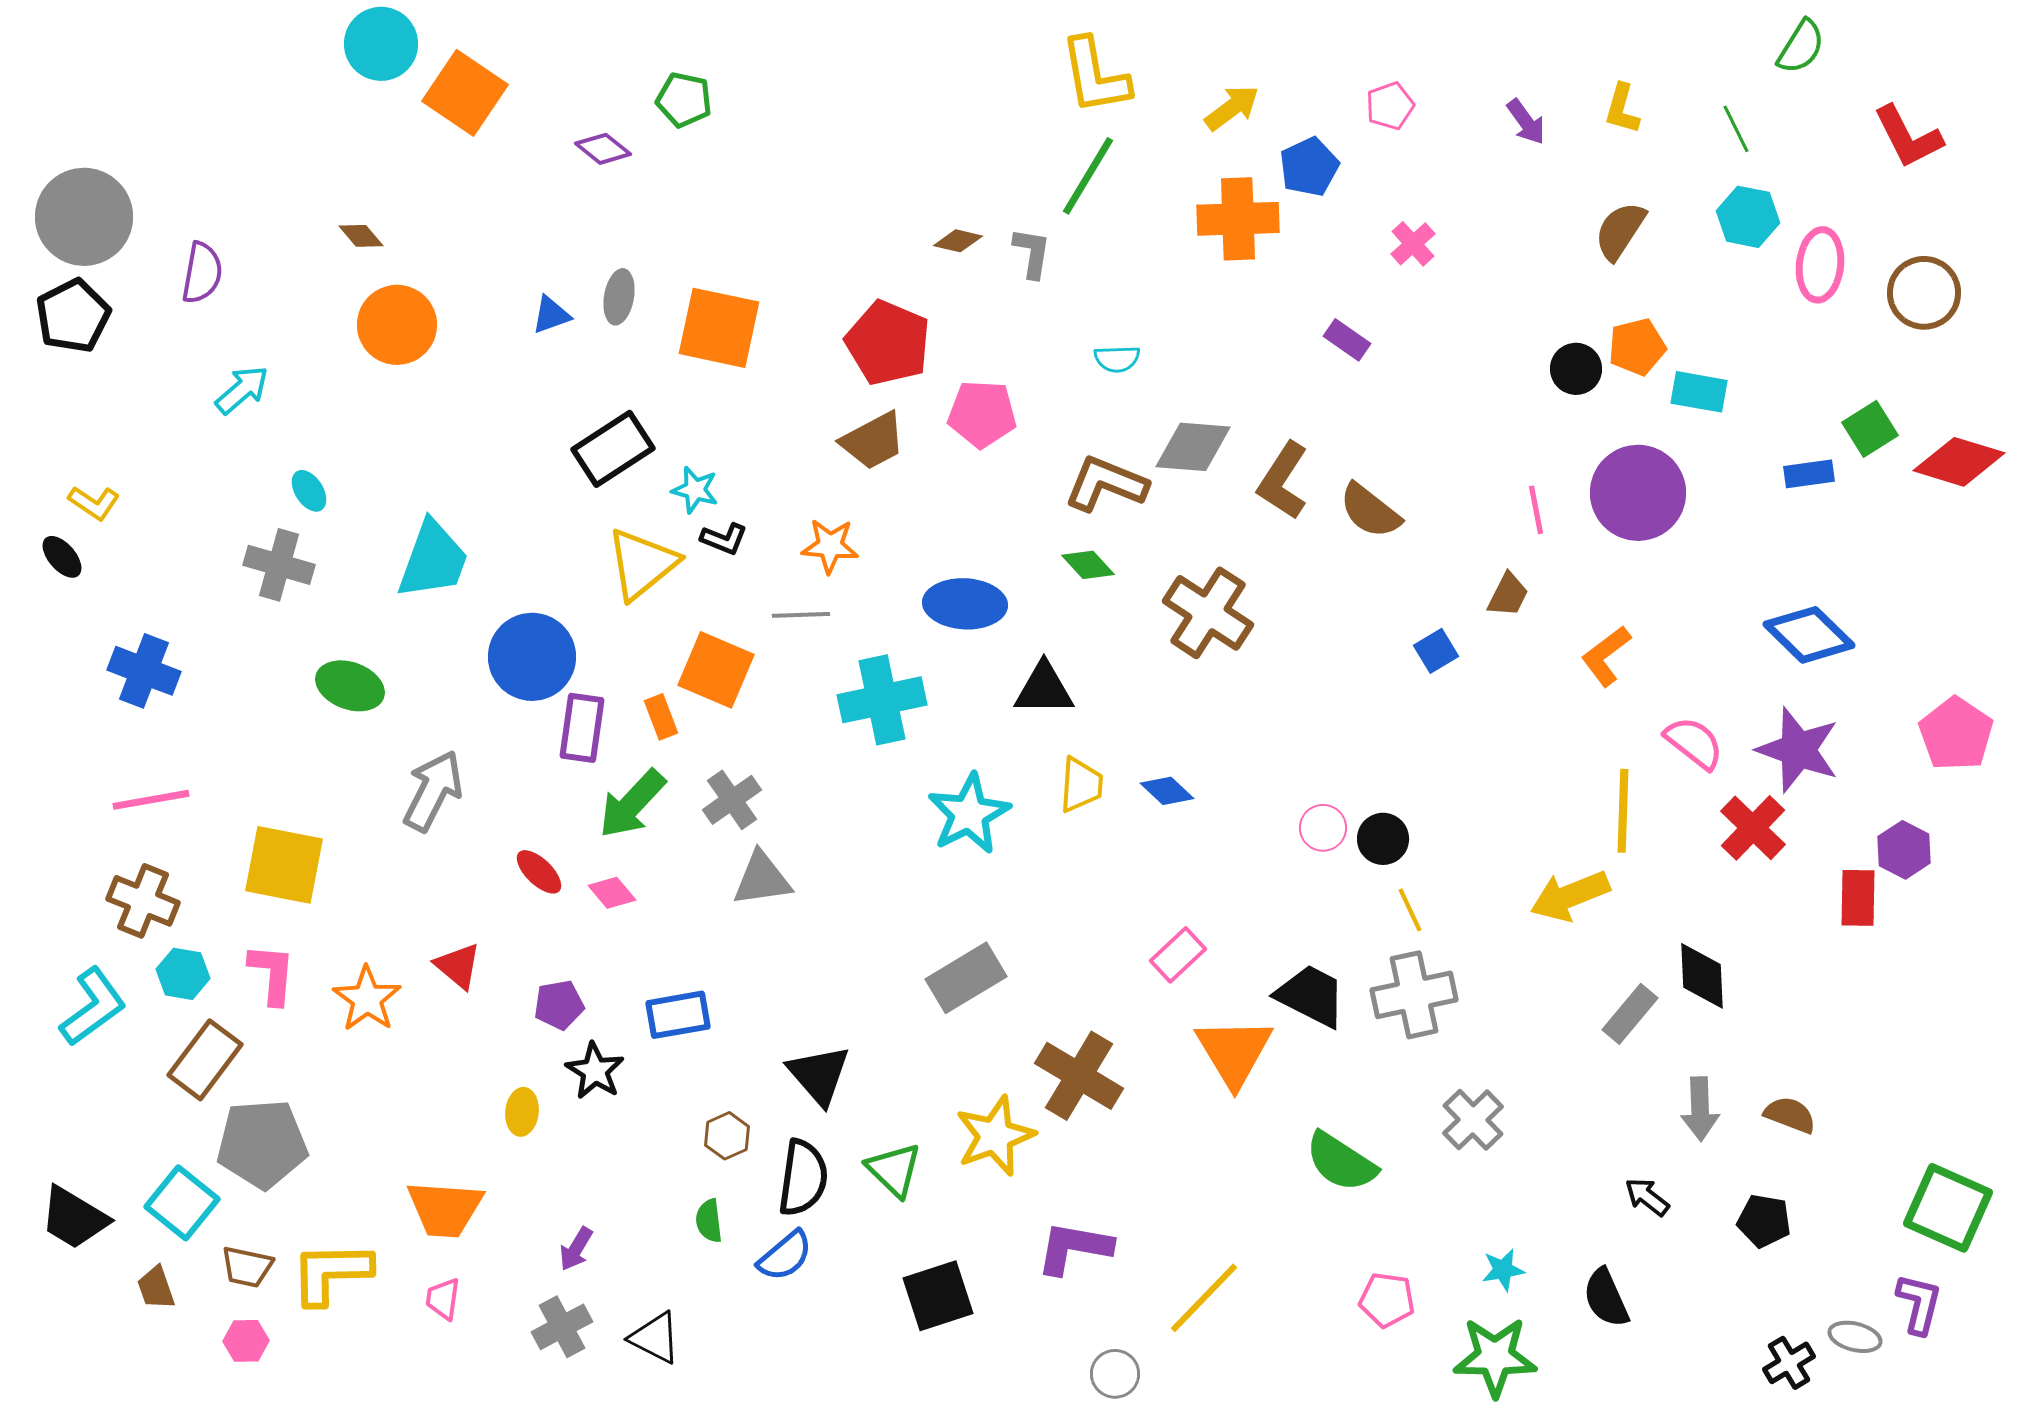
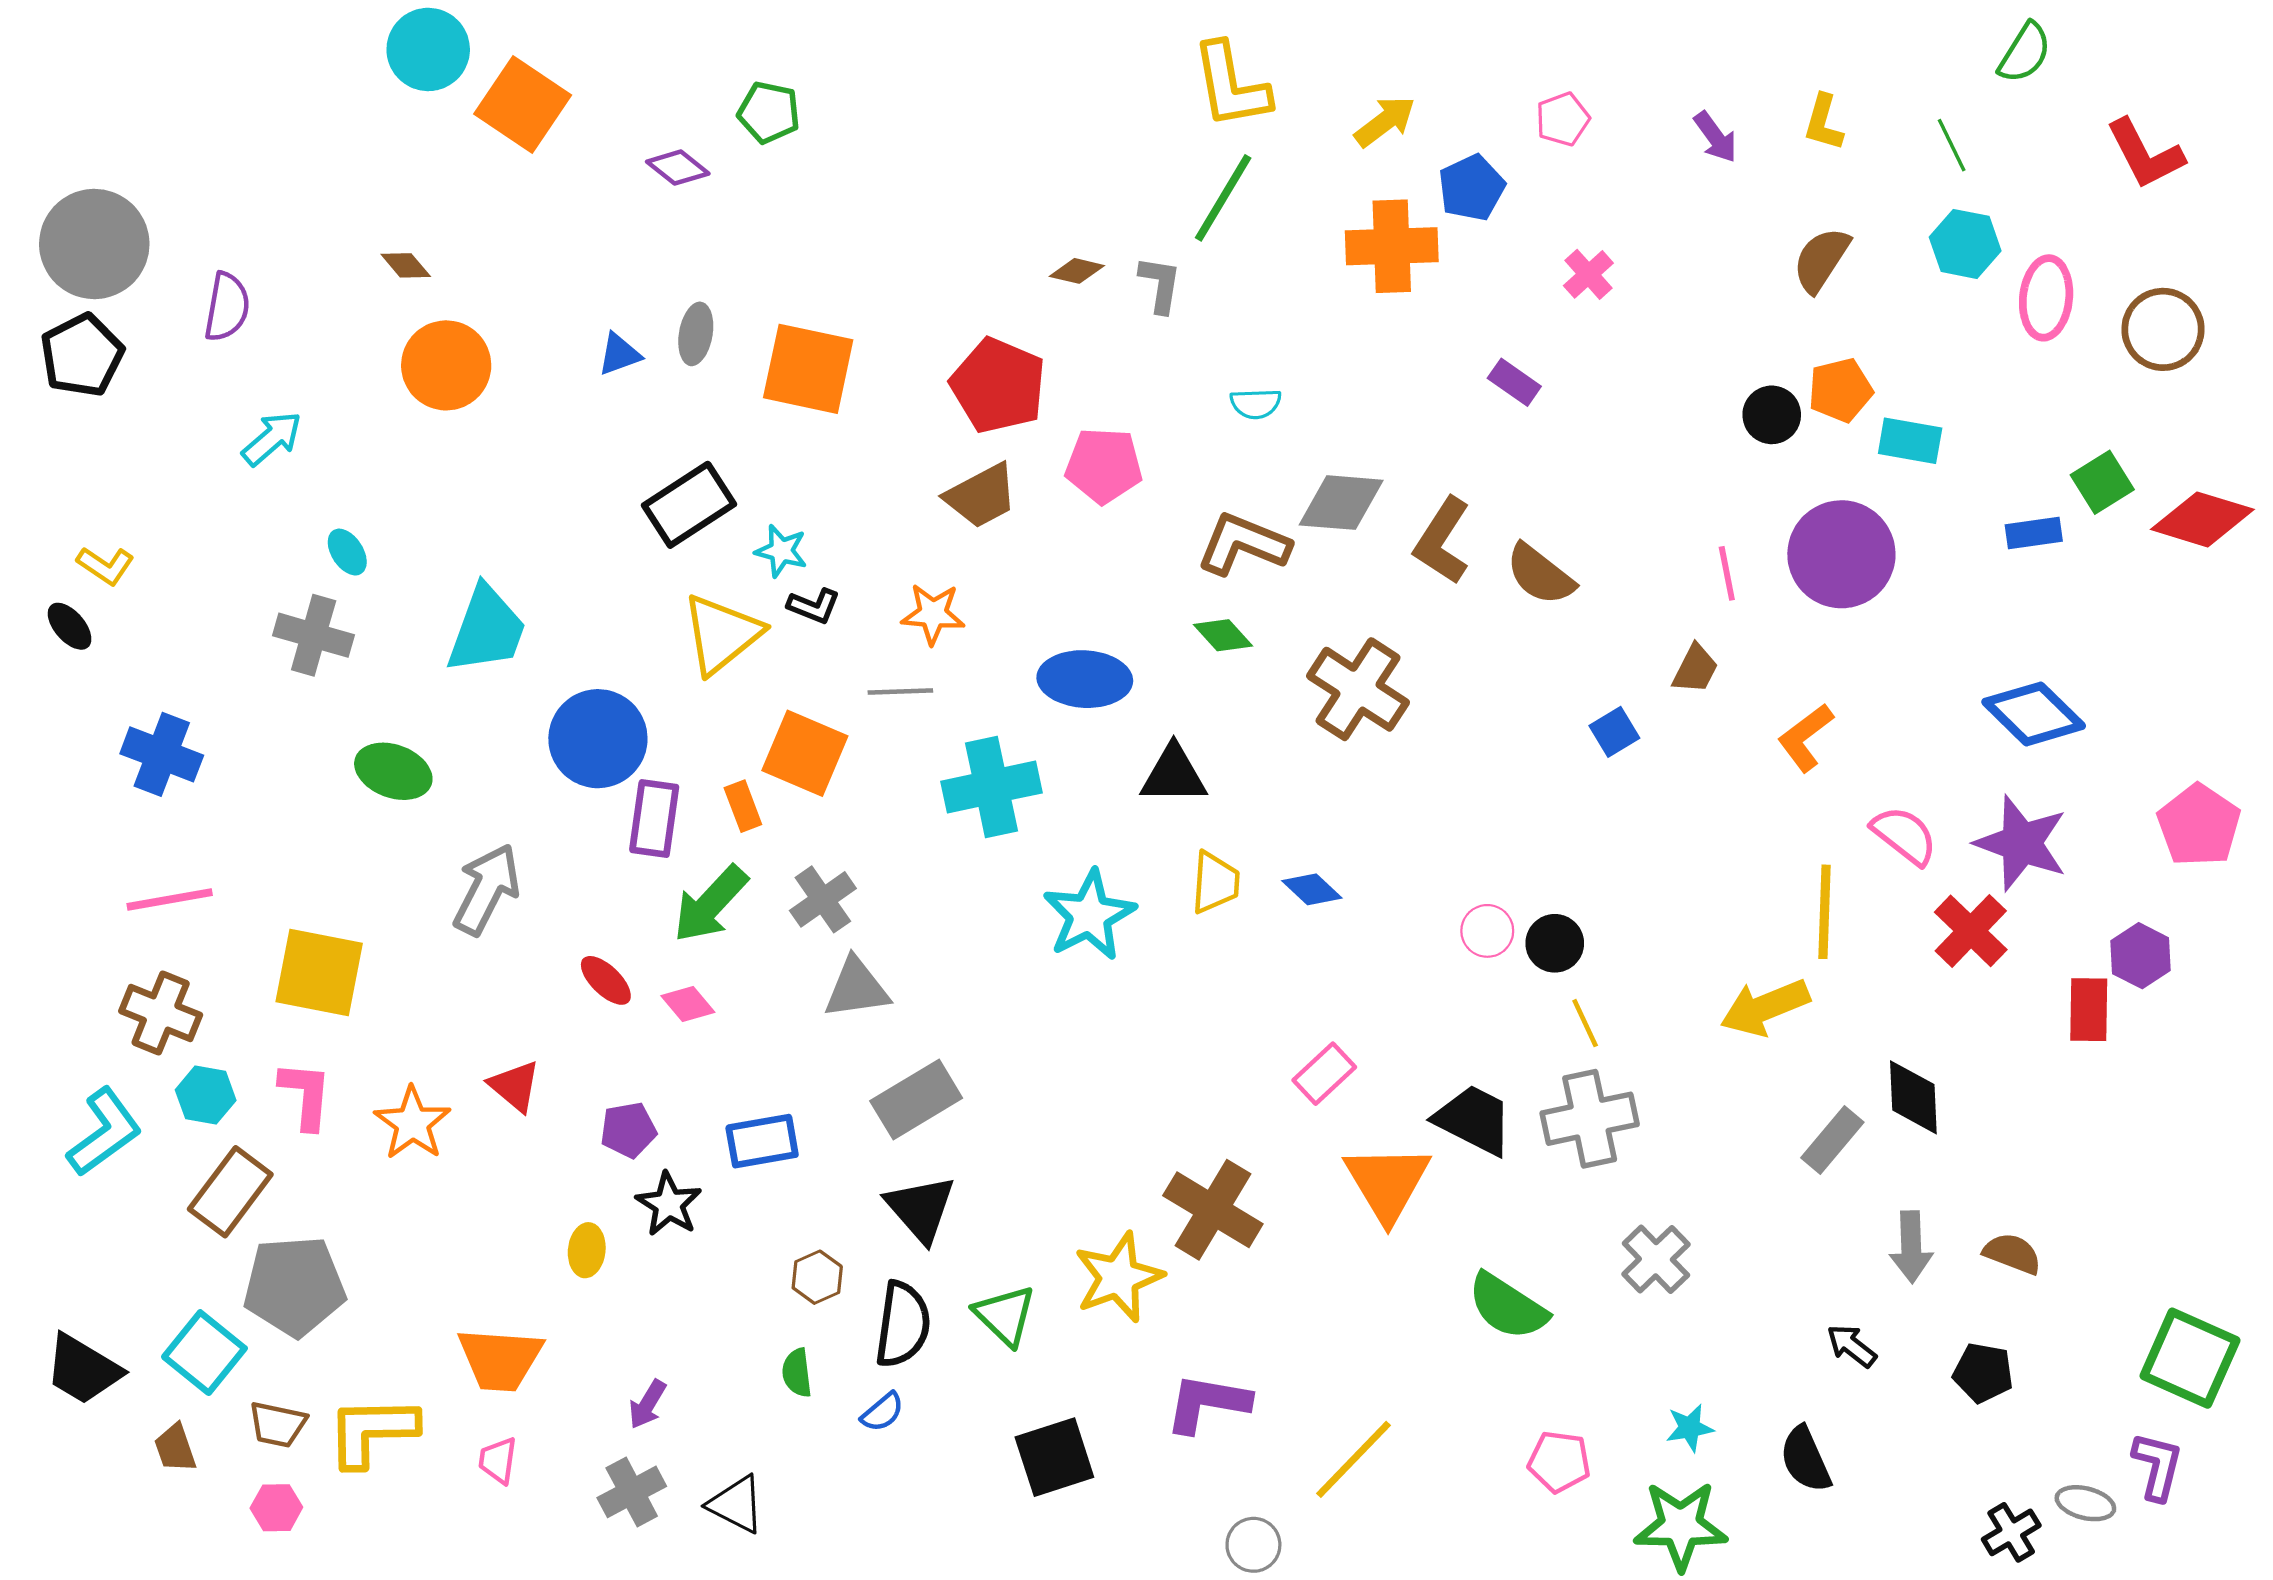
gray rectangle: (966, 978) -> (916, 1100), moved
blue semicircle: (785, 1256) -> (882, 1412), size x0.7

